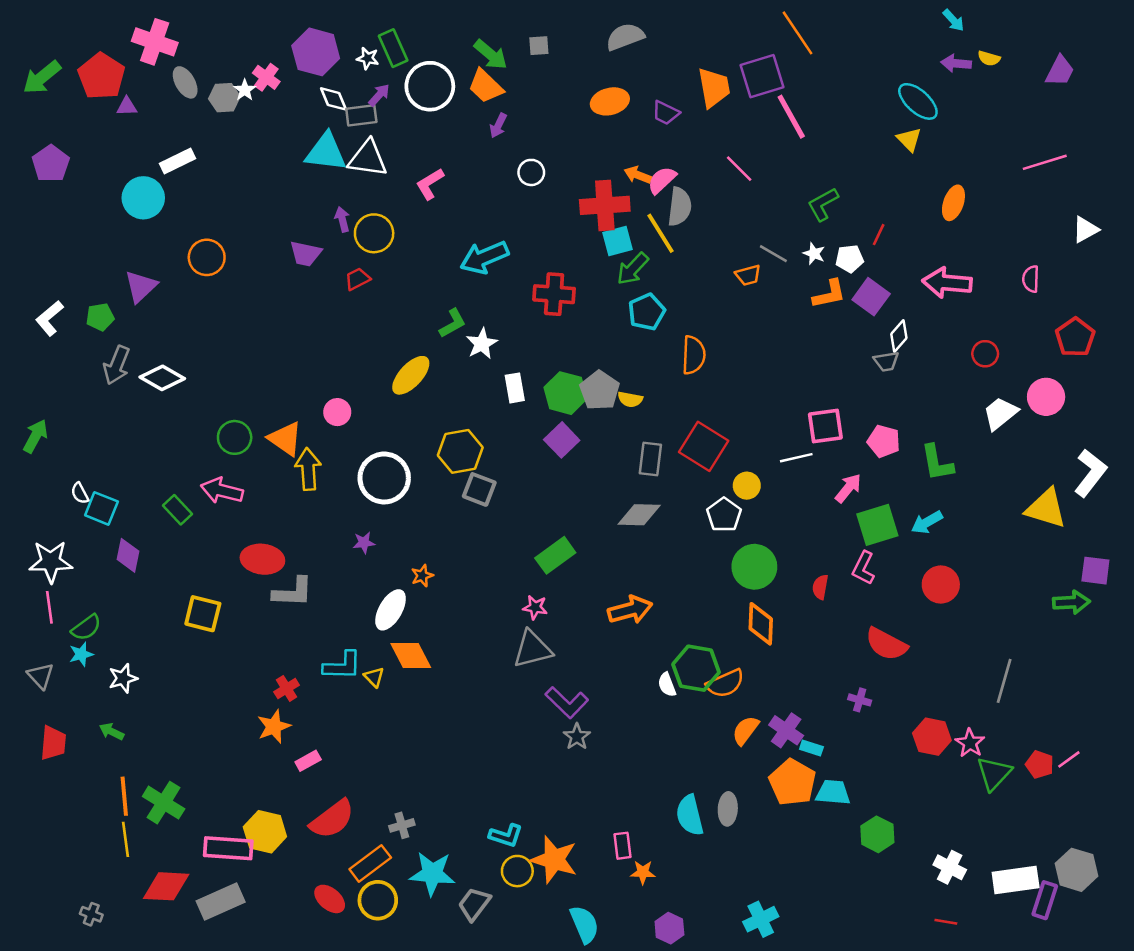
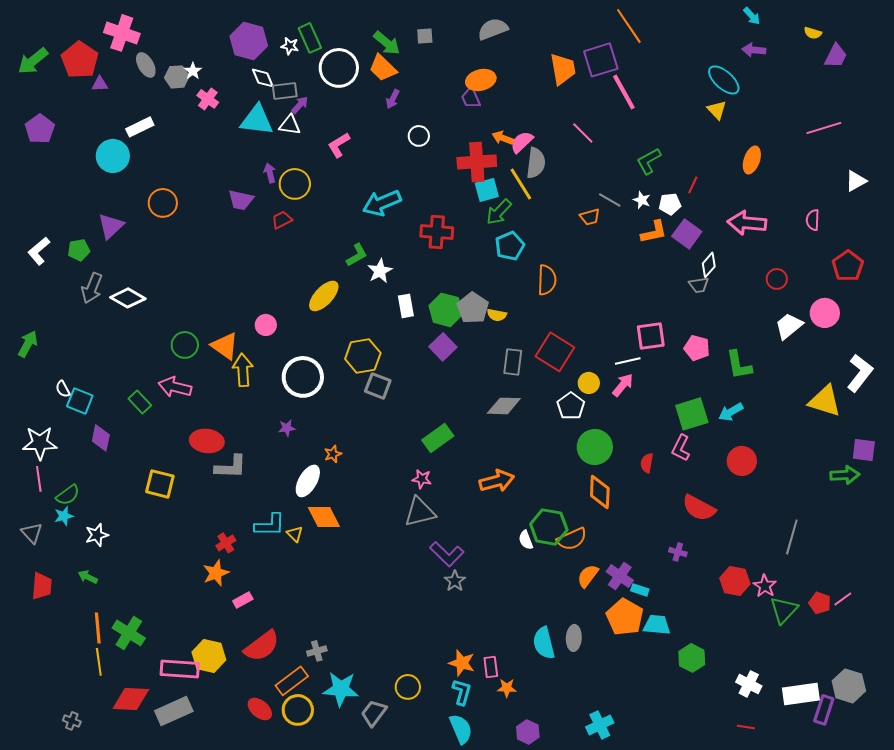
yellow semicircle: (989, 58) -> (813, 33), moved
pink cross: (266, 77) -> (208, 99), moved
purple arrow: (379, 95) -> (300, 105), moved
purple trapezoid: (666, 113) -> (471, 98), moved, turned 40
white triangle: (368, 158) -> (290, 125), size x0.7
pink arrow: (848, 488) -> (623, 385), moved
cyan L-shape: (506, 836) -> (462, 692), moved, turned -92
orange star: (554, 860) -> (462, 663), moved, size x0.7

